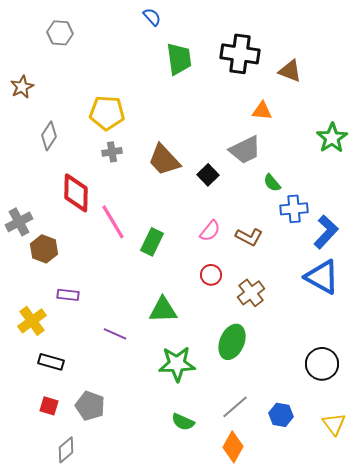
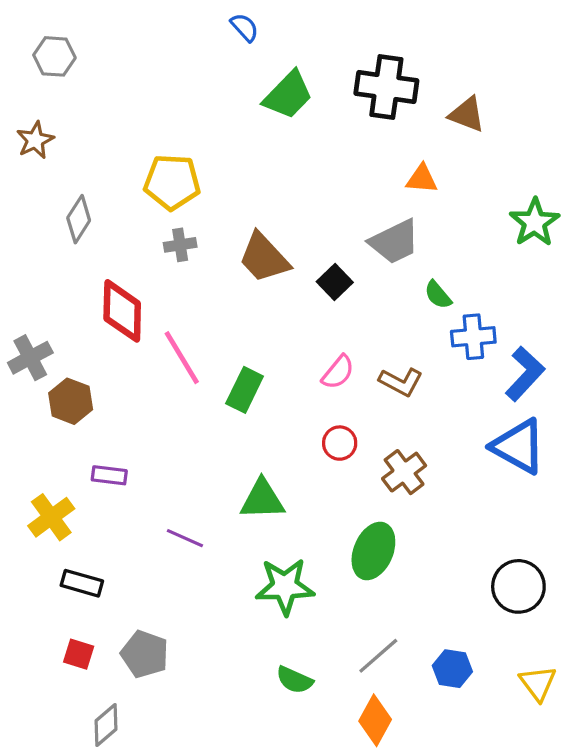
gray hexagon: (60, 33) -> (54, 56), moved
green trapezoid: (179, 59) -> (288, 95), turned 52

